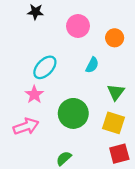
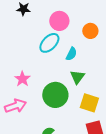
cyan ellipse: (45, 67) -> (49, 43), moved
green triangle: (116, 92) -> (77, 77), moved

